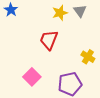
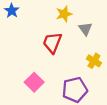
gray triangle: (80, 11) -> (85, 29), moved

